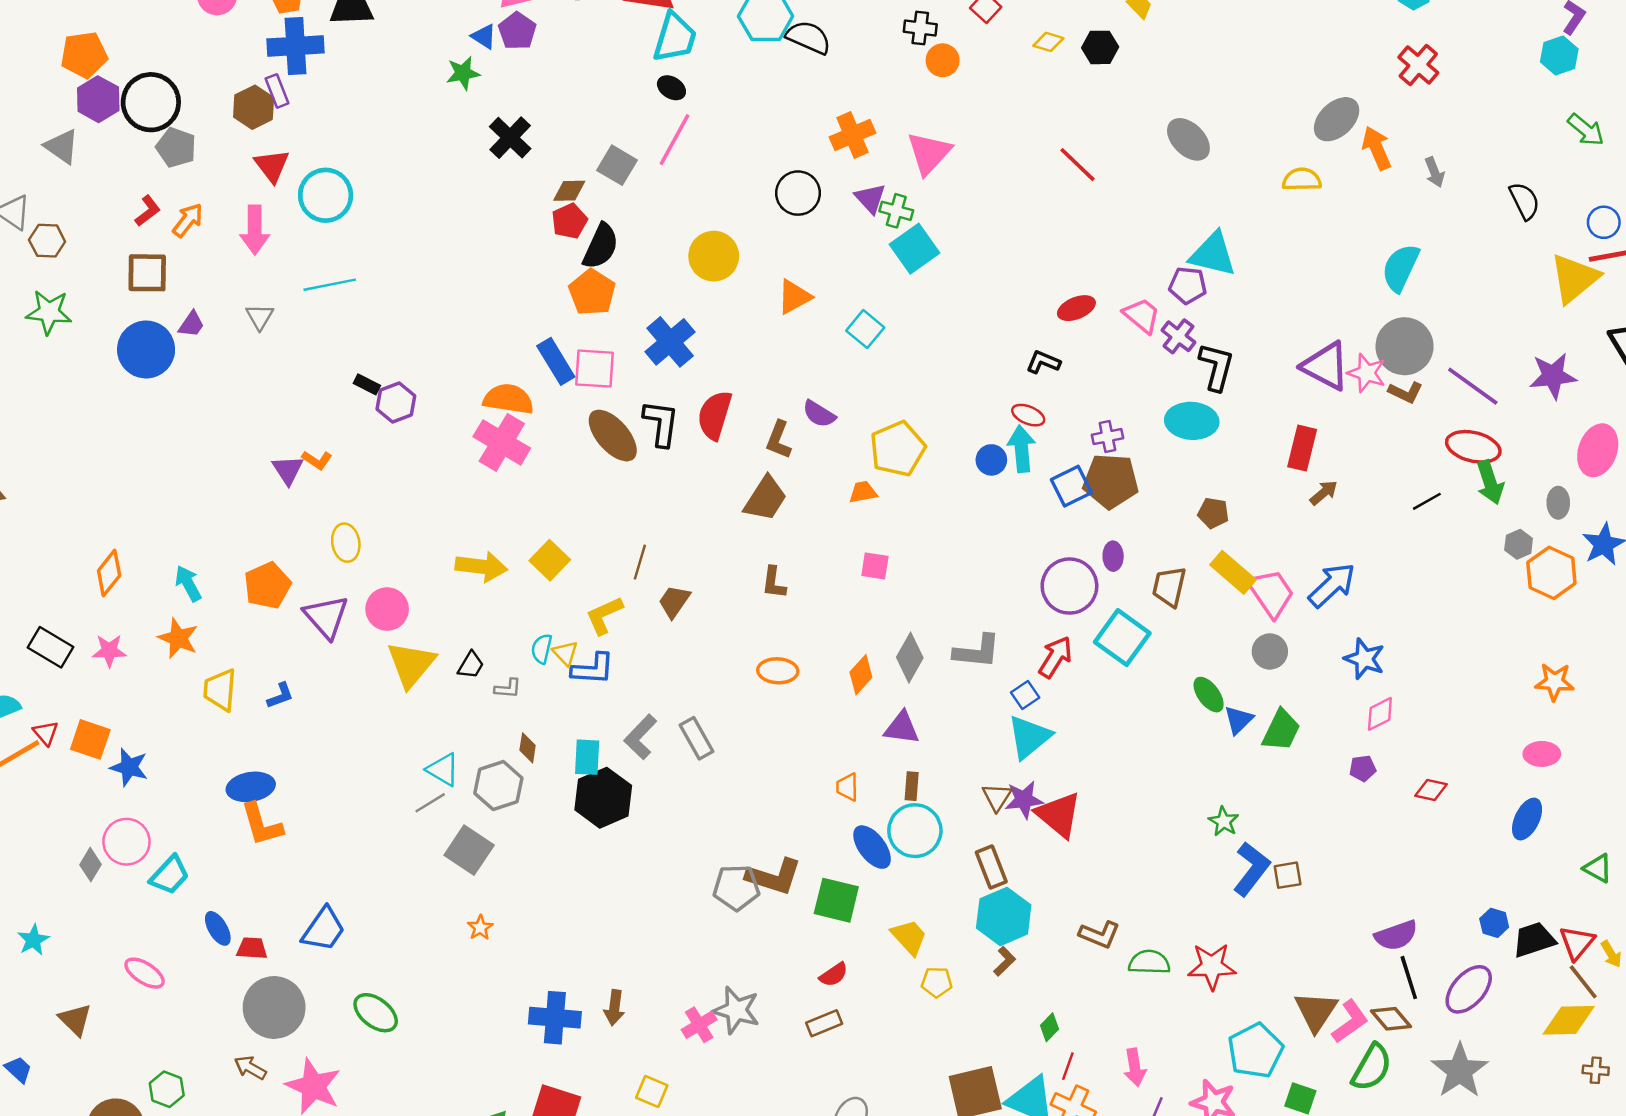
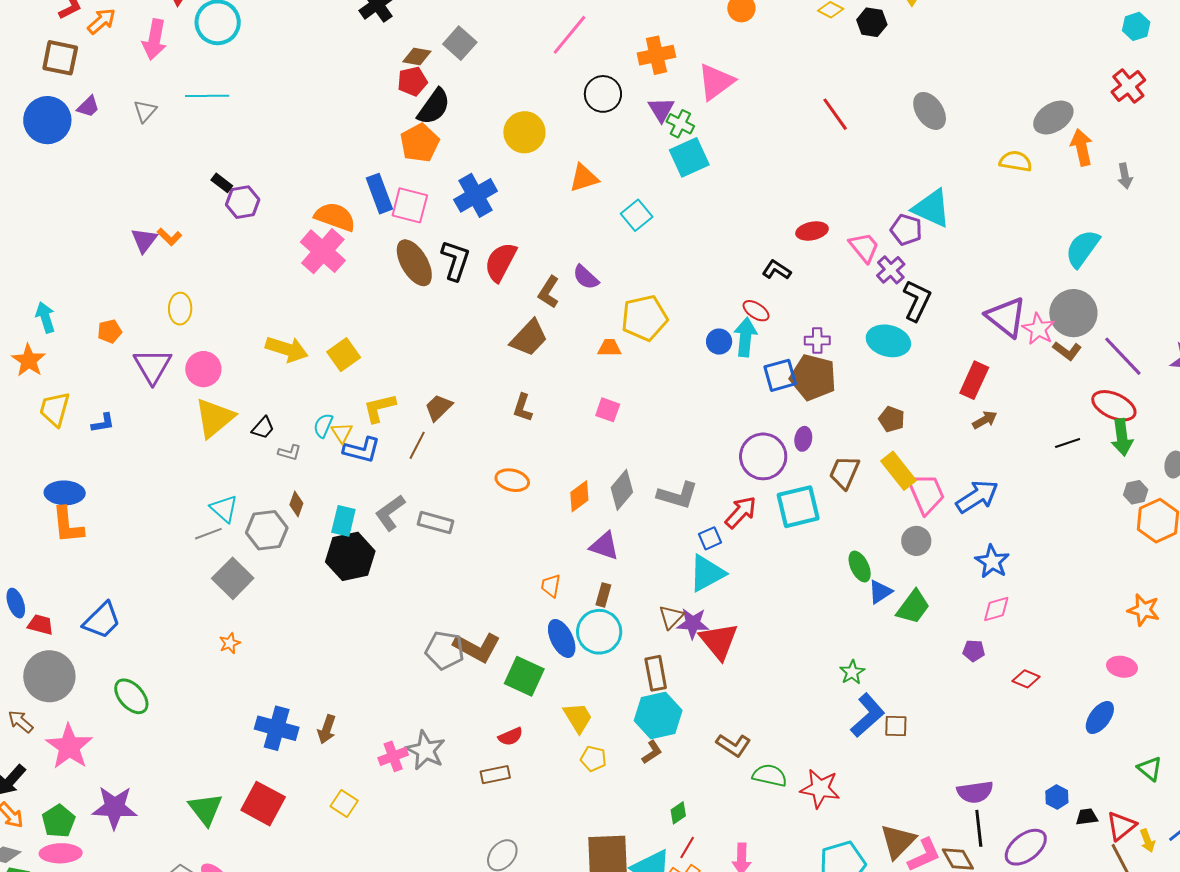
pink line: (674, 140) -> (570, 35), moved
brown line: (640, 562) -> (417, 445), moved
orange pentagon: (267, 585) -> (110, 331), size x0.6
cyan square: (1122, 638) -> (798, 507), turned 30
gray rectangle: (696, 738) -> (435, 523), turned -56
black trapezoid: (1534, 940) -> (1087, 817), size x0.6

